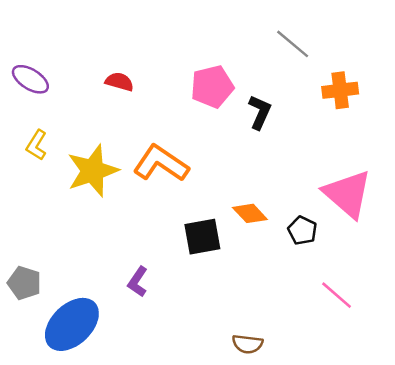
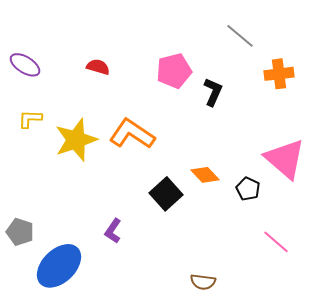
yellow L-shape: (37, 145) -> (30, 119), turned 60
black square: (202, 237) -> (166, 194), turned -32

